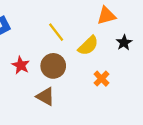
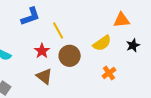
yellow line: (56, 32) -> (58, 30), moved
brown triangle: (45, 96) -> (44, 76), moved

